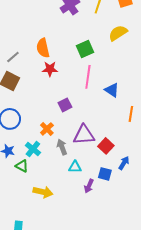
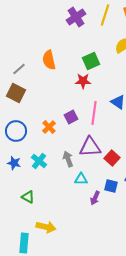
red star: (50, 69) -> (83, 81), moved
pink line: (88, 77) -> (94, 113), moved
orange cross: (47, 129) -> (49, 127), moved
green triangle: (22, 166) -> (28, 197), moved
yellow arrow: (43, 192) -> (46, 227), moved

